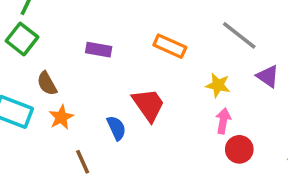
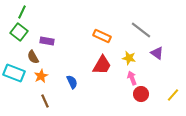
purple rectangle: (99, 50) -> (47, 41), moved
red trapezoid: (148, 105) -> (102, 65), moved, turned 65
pink arrow: (223, 121) -> (132, 78), turned -32
brown line: (83, 162) -> (45, 101), moved

